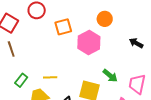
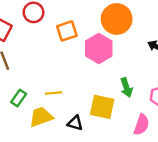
orange circle: (105, 19) -> (117, 19), size x1.6
green arrow: (110, 76) -> (126, 88), turned 35

